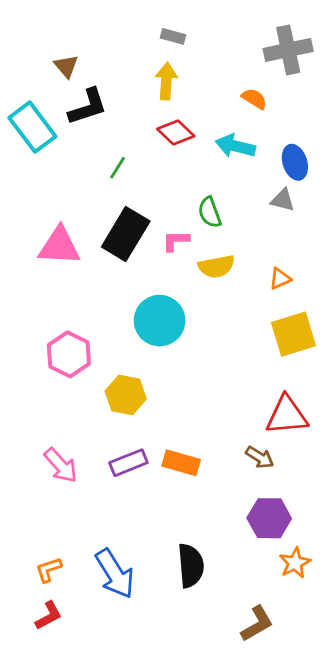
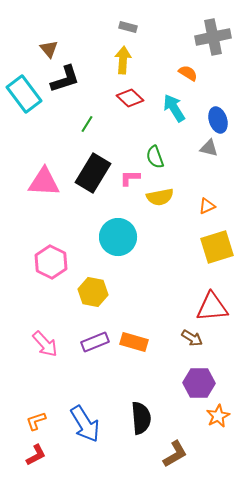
cyan arrow: (235, 146) -> (174, 108), turned 44
brown L-shape: (257, 624) -> (175, 454), moved

